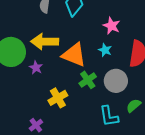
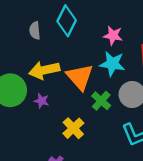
cyan star: (105, 50) -> (112, 64), size x1.6
orange triangle: (74, 55) -> (80, 77), turned 40

